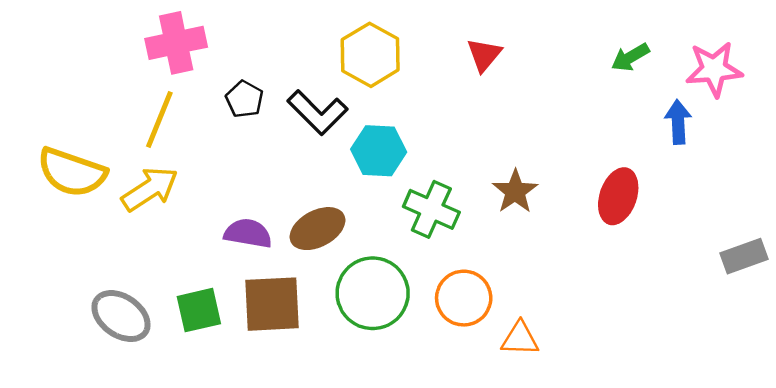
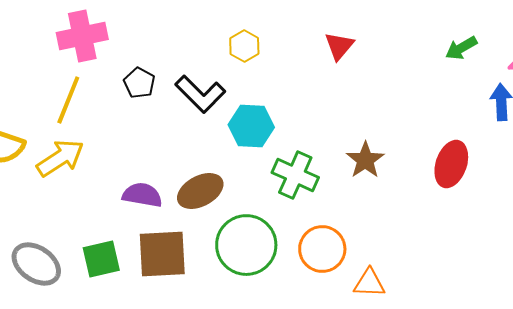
yellow hexagon: (370, 55) -> (244, 46), size x0.6

